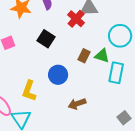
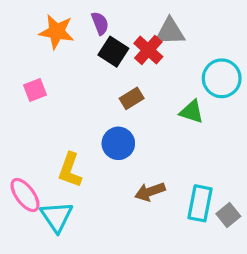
black square: (46, 39) -> (113, 52), moved
brown rectangle: (84, 56) -> (132, 98), moved, turned 32
cyan rectangle: (116, 73) -> (200, 203), moved

